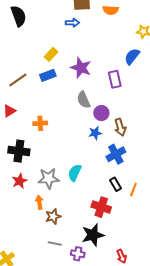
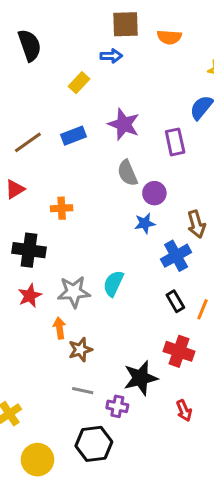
yellow rectangle: (51, 54) -> (79, 83), moved
brown arrow: (120, 127) -> (196, 224), moved
red cross: (101, 207) -> (179, 351), moved

